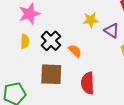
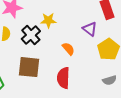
yellow star: (91, 20) -> (48, 20), moved
orange semicircle: (75, 51) -> (68, 49), moved

